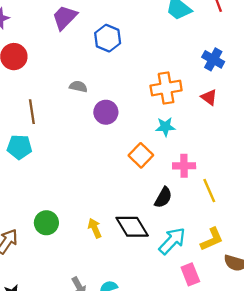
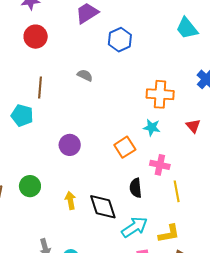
red triangle: (209, 97) -> (193, 126), moved
purple circle: (106, 112) -> (70, 145), moved
black semicircle: (163, 197) -> (136, 188), turned 132

